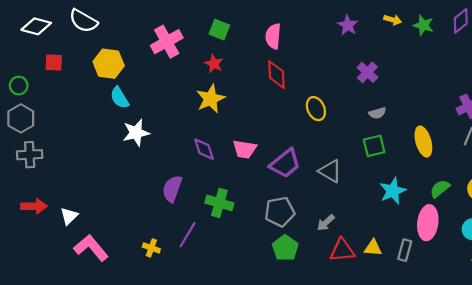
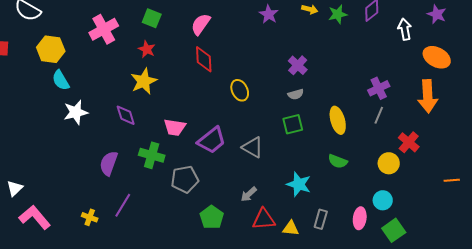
green star: (423, 25) -> (338, 14), turned -30
pink semicircle: (273, 36) -> (201, 24), turned 30
purple cross: (367, 72) -> (298, 65), moved
purple diamond: (204, 149) -> (126, 115), moved
green semicircle: (440, 189) -> (338, 161), moved, turned -120
cyan star: (393, 191) -> (299, 184), moved, turned -30
green cross: (219, 203) -> (152, 155), moved
gray pentagon: (280, 212) -> (185, 179), moved
pink ellipse: (428, 223) -> (360, 218), moved, size x0.7
yellow triangle: (373, 248) -> (291, 228), moved

